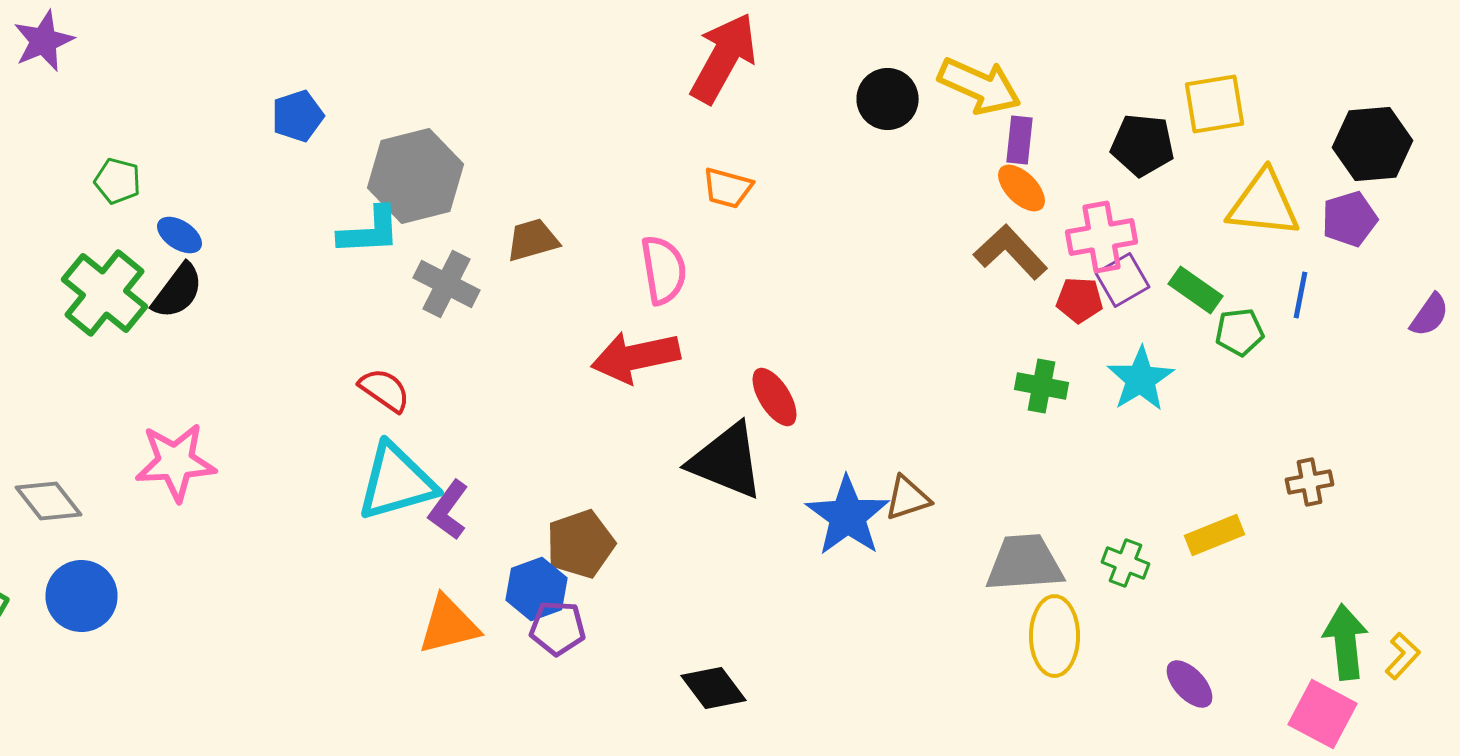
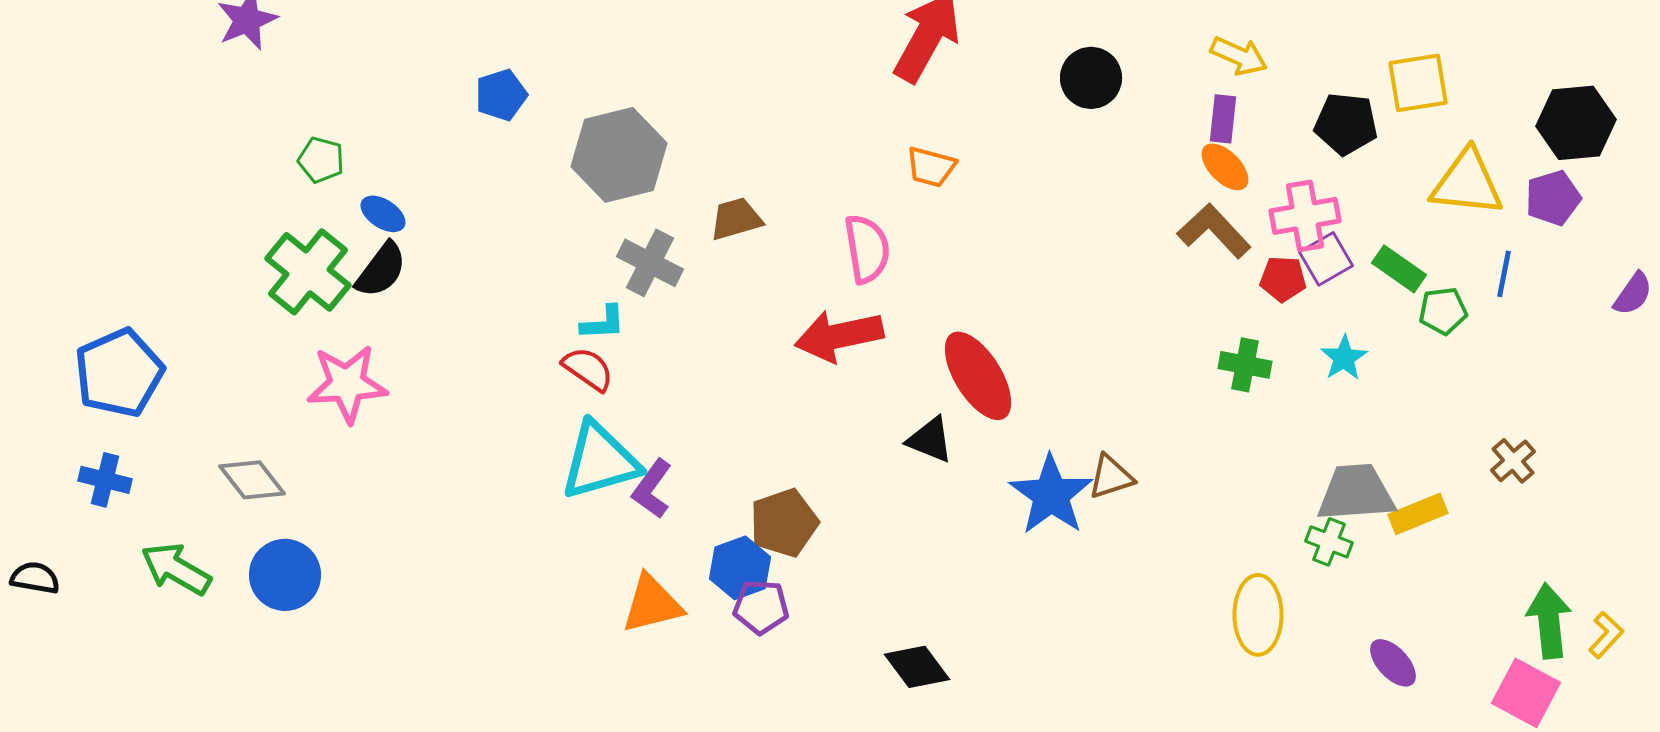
yellow arrow: (980, 86) -> (1239, 56), moved, size x0.7
cyan L-shape: (370, 231) -> (603, 323), moved, size x0.7
cyan star: (1140, 379) -> (1344, 358), size x0.7
red ellipse: (774, 397) -> (978, 376), size x1.5
black triangle: (726, 461) -> (930, 440), size x0.6
pink star: (176, 462) -> (347, 384), moved
brown cross: (1310, 482) -> (1513, 461), turned -30
gray trapezoid: (1024, 563) -> (1356, 493), moved

